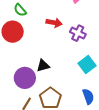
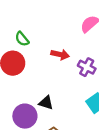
black triangle: (43, 66) -> (46, 103), turned 32

